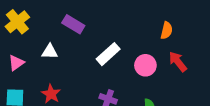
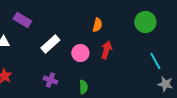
red arrow: (178, 62) -> (106, 50), turned 54

